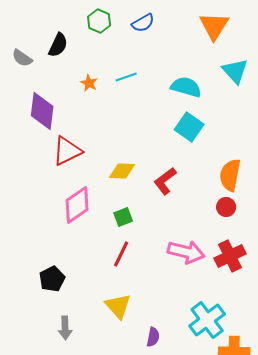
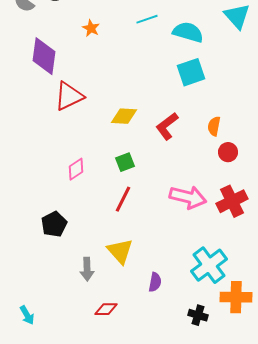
cyan line: (126, 77) -> (147, 19), moved
cyan square: (189, 127) -> (191, 72), turned 36
orange semicircle: (230, 175) -> (214, 126), moved, size x0.6
pink diamond: (77, 205) -> (76, 169), moved, size x0.6
gray arrow: (65, 328) -> (87, 269), moved

